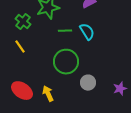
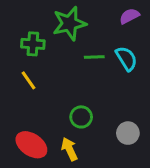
green cross: (23, 22) -> (33, 44), turned -35
green circle: (66, 62) -> (81, 117), moved, size x0.6

